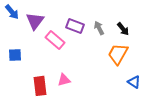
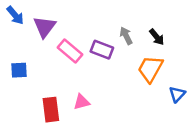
purple rectangle: (75, 26) -> (102, 50), moved
blue triangle: (134, 82) -> (177, 94), moved, turned 40

